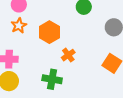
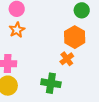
orange hexagon: (49, 32) -> (75, 37), moved

